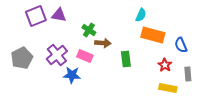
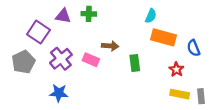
purple square: (36, 16) -> (38, 32), moved, turned -35
green cross: (89, 30) -> (89, 14), moved, turned -32
gray rectangle: (188, 74) -> (201, 96), moved
blue star: (72, 75) -> (59, 93), moved

